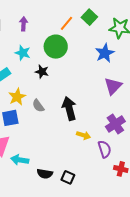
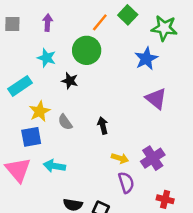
purple triangle: (113, 86) -> (156, 99), turned -36
black arrow: (69, 108) -> (103, 126), size x0.6
purple cross: (115, 124) -> (153, 158), moved
purple semicircle: (105, 149) -> (126, 183), moved
cyan arrow: (20, 160) -> (54, 166), moved

